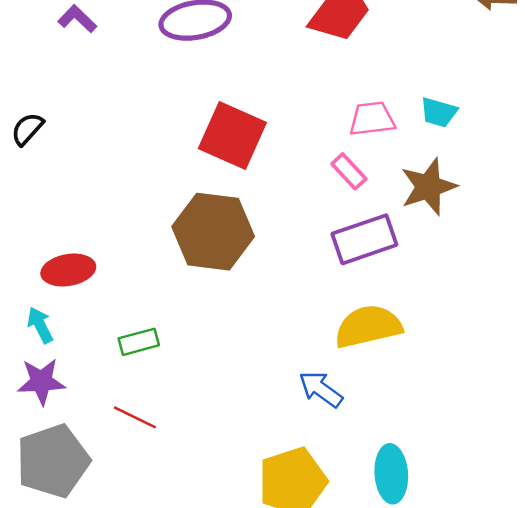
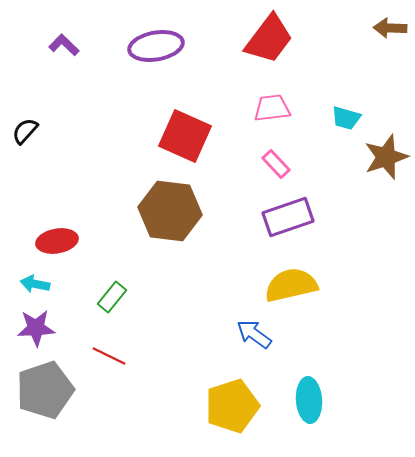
pink trapezoid: (372, 119) -> (272, 108), moved
brown star: (428, 187) -> (386, 157), moved
cyan arrow: (40, 325) -> (35, 284), turned -52
green rectangle: (139, 342) -> (112, 297), turned -36

